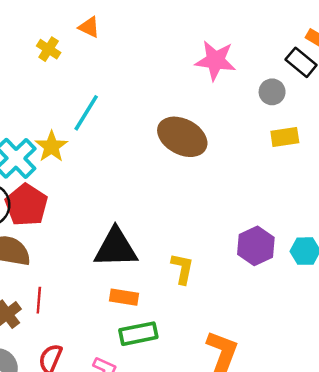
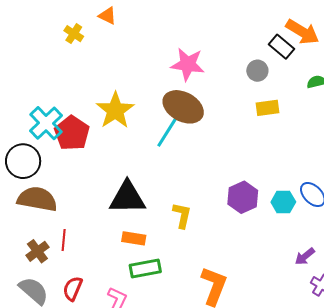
pink star: (215, 61) -> (188, 64), moved
cyan line: (86, 113) -> (167, 132), moved
yellow star: (51, 147) -> (115, 110), moved, size x1.4
red pentagon: (26, 205) -> (72, 133), moved

